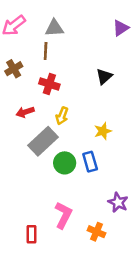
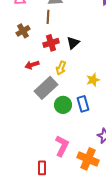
black triangle: (104, 76) -> (73, 43), moved
red cross: (49, 84) -> (51, 43), turned -35
orange cross: (96, 232) -> (88, 159), size x1.5
red rectangle: (32, 234) -> (42, 168), moved

